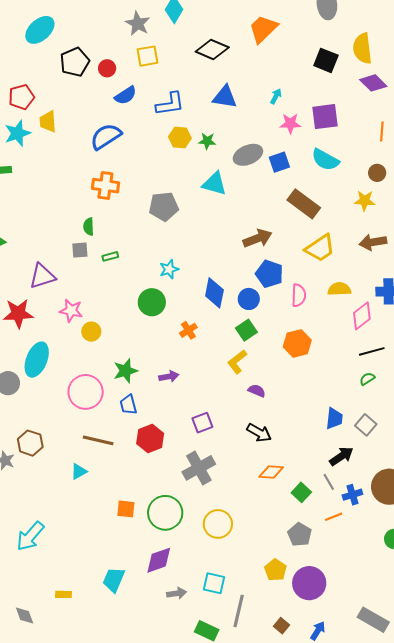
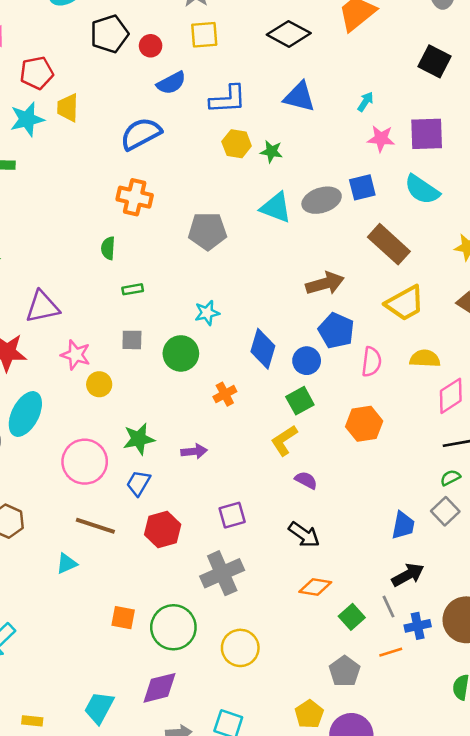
gray ellipse: (248, 155) -> (322, 200), moved
gray square: (80, 250) -> (132, 340), moved
blue trapezoid: (128, 405) -> (138, 483), turned 40
gray square: (366, 425) -> (445, 511), moved

